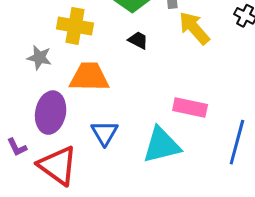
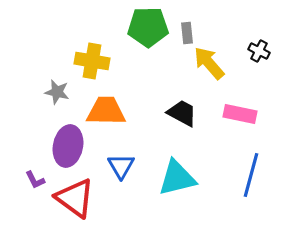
black trapezoid: (138, 40) -> (182, 113), moved, size x1.5
pink rectangle: (190, 107) -> (240, 114), moved

